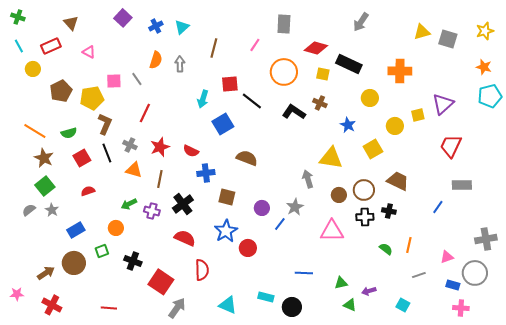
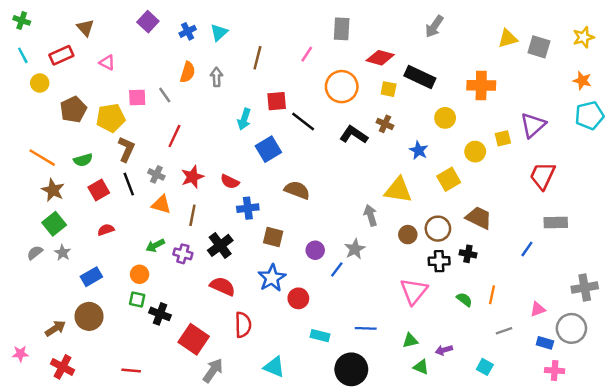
pink triangle: (332, 231) -> (414, 291), moved, turned -50
green square: (102, 251) -> (137, 300), moved, turned 32
cyan rectangle: (266, 297) -> (320, 336), moved
black circle: (292, 307) -> (351, 369), size x1.4

